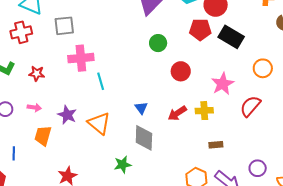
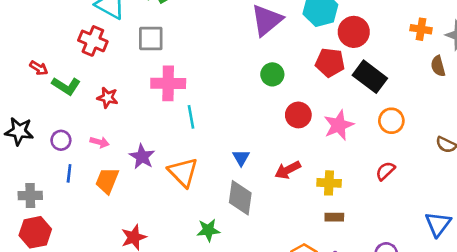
red cross: (21, 32) -> (93, 41), turned 30
orange circle: (263, 68) -> (391, 121), moved
pink star: (223, 84) -> (339, 125), moved
red semicircle: (250, 106) -> (385, 171), size x0.7
yellow cross: (204, 111) -> (329, 183), moved
blue line: (14, 153) -> (69, 173), moved

